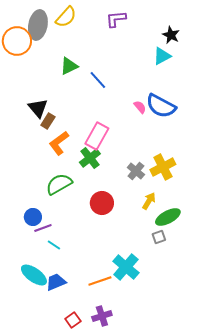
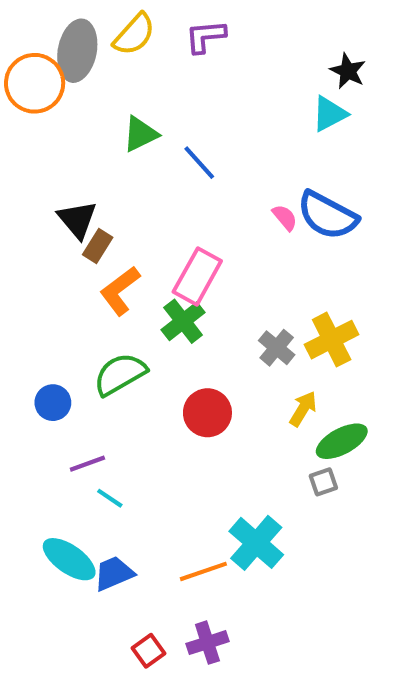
purple L-shape: (116, 19) -> (205, 36), moved
blue circle: (33, 217) -> (53, 403), moved

